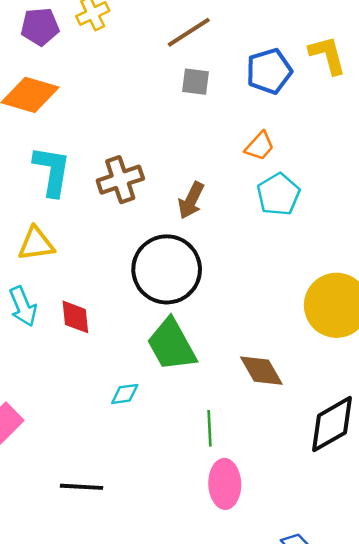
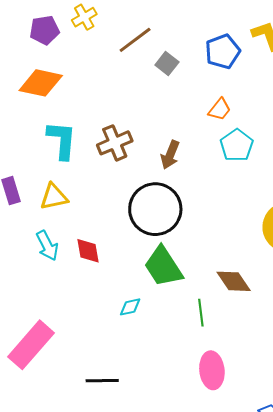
brown line: (189, 32) -> (135, 40), moved
gray square: (196, 82) -> (167, 64), turned 35
green line: (209, 428) -> (201, 313), moved

